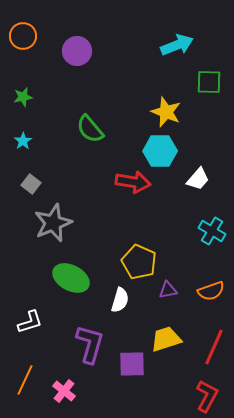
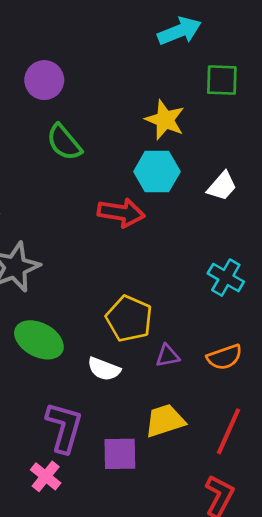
purple circle: (77, 51) -> (44, 80), moved
white trapezoid: (198, 179) -> (222, 186), moved
white semicircle: (120, 300) -> (104, 369), turned 95
pink cross: (64, 391) -> (46, 476), moved

